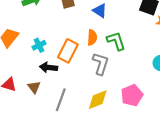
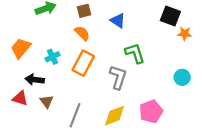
orange semicircle: (92, 37) -> (82, 33), moved, turned -49
black arrow: (48, 67) -> (35, 80), moved

